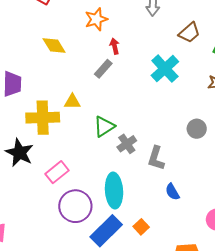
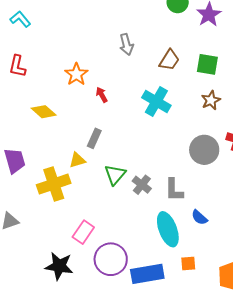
gray rectangle: (103, 69) -> (94, 138), moved
gray circle: (197, 129) -> (204, 150), size x1.5
black star: (19, 153) -> (59, 266), moved
cyan ellipse: (114, 191) -> (168, 229), moved
orange square: (141, 227) -> (188, 264), moved, turned -35
blue rectangle: (106, 231) -> (147, 274), turned 52

